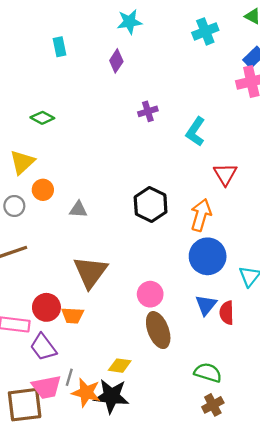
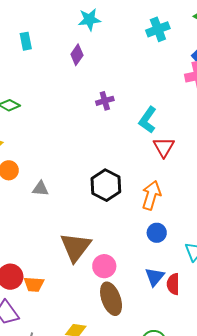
red triangle: (225, 174) -> (164, 147), moved
blue circle: (208, 256) -> (157, 233), size x0.6
brown triangle: (90, 272) -> (76, 247), moved

